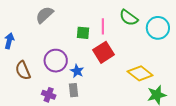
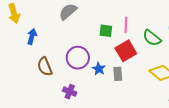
green semicircle: (129, 18) -> (152, 38), moved
gray rectangle: (74, 90) -> (118, 74), moved

